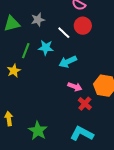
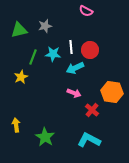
red circle: (83, 26) -> (90, 50), moved
white line: (64, 33) -> (71, 47), moved, turned 40
pink arrow: (75, 87) -> (74, 93), moved

